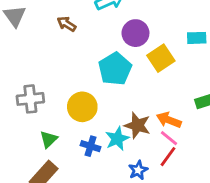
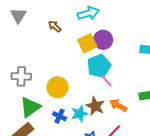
yellow square: (161, 58) -> (87, 43), moved
cyan pentagon: (115, 69) -> (99, 66), moved
pink line: (169, 138) -> (106, 81), moved
green triangle: (49, 139) -> (30, 107), size x1.6

